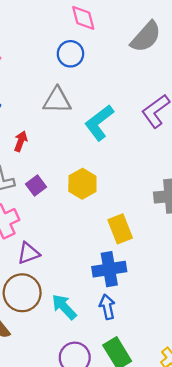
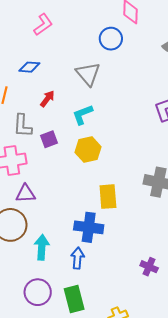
gray triangle: (57, 100) -> (88, 74), turned 32
cyan L-shape: (99, 123) -> (83, 115), moved, size x0.7
cyan arrow: (64, 307) -> (42, 247), turned 30

